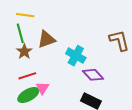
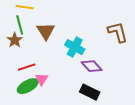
brown triangle: (47, 39) -> (46, 31), turned -42
brown star: (24, 52) -> (15, 40), moved

